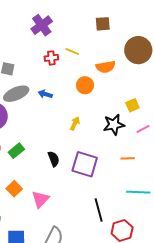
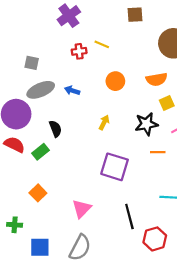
orange semicircle: (106, 67) -> (157, 79), moved
orange line: (128, 158) -> (158, 152), moved
black semicircle: (54, 159) -> (55, 129), moved
pink triangle: (40, 199) -> (82, 209), moved

